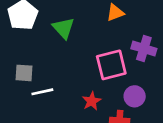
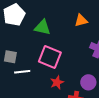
green triangle: (63, 28) -> (42, 27), turned -42
pink square: (111, 65) -> (50, 57), moved, turned 30

